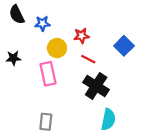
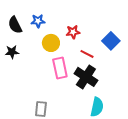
black semicircle: (17, 15) -> (15, 25), moved
red line: (88, 59) -> (87, 54), moved
pink rectangle: (48, 74) -> (60, 68), moved

